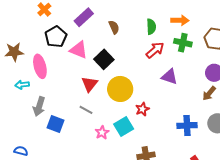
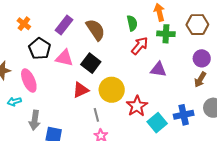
orange arrow: (180, 20) -> (159, 12), turned -96
brown semicircle: (114, 27) -> (95, 30), size x1.6
red triangle: (89, 84) -> (81, 90), turned 36
red star: (142, 109) -> (137, 106), size x1.5
gray line: (86, 110) -> (96, 115), moved, turned 56
cyan square: (124, 126) -> (157, 123), moved

